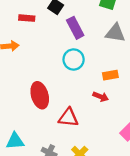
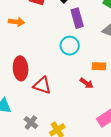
red ellipse: (40, 95) -> (21, 68), moved
red triangle: (68, 118) -> (42, 85), moved

